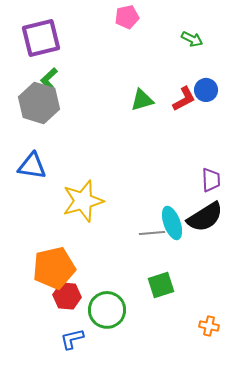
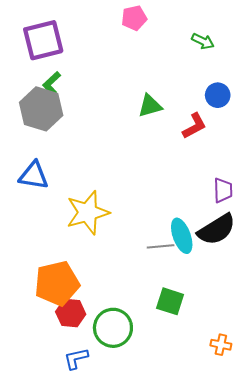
red L-shape: (184, 99) -> (194, 126), moved
green square: (161, 285) -> (170, 301), turned 36

